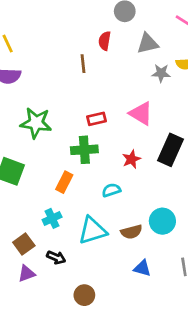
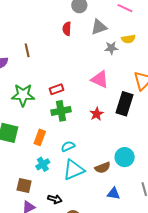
brown line: (83, 64) -> (27, 50), moved
red rectangle: (96, 119) -> (57, 89), moved
orange rectangle: (64, 182) -> (40, 137), moved
cyan semicircle: (111, 190) -> (68, 146), moved
brown square: (24, 244) -> (24, 185), turned -35
black arrow: (56, 257) -> (55, 199), moved

